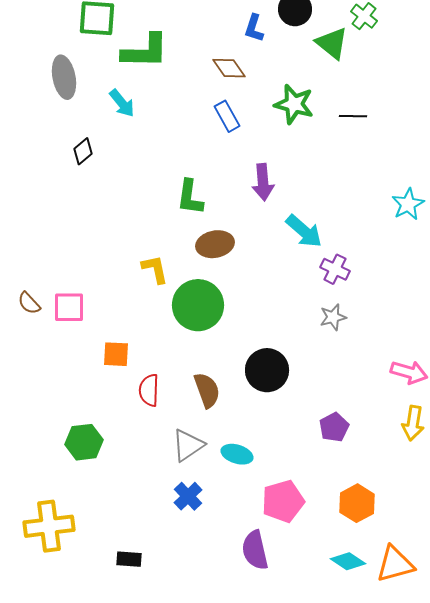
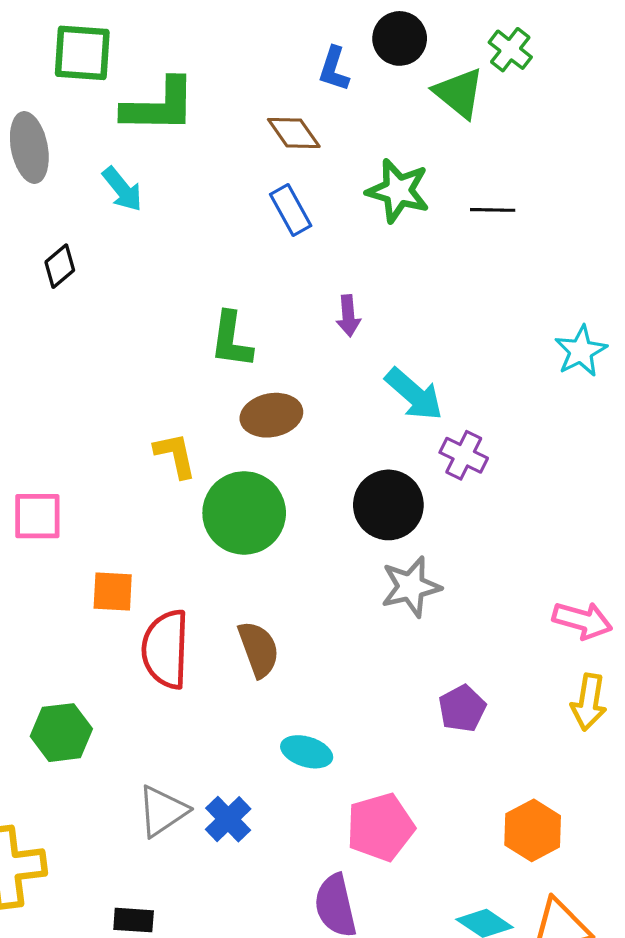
purple arrow: (263, 182) -> (348, 316), size x0.7
gray star: (333, 317) -> (411, 587), moved, size x1.4
black circle: (267, 370) -> (388, 505), moved
red semicircle: (149, 390) -> (166, 649), size x1.5
gray triangle: (188, 445) -> (162, 811), moved
orange hexagon: (357, 503) -> (533, 830), moved

